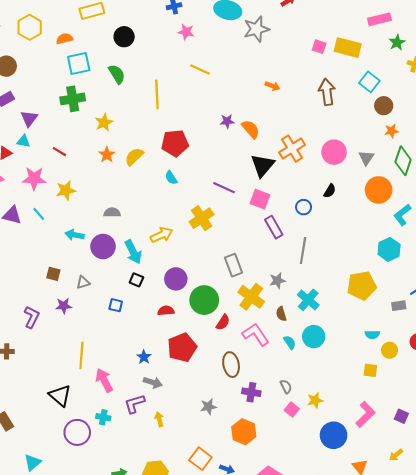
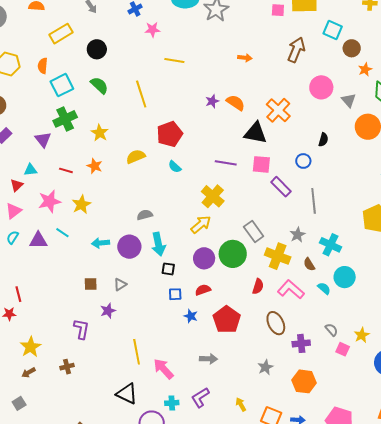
orange semicircle: (64, 39) -> (43, 66), turned -56
brown arrow: (327, 92) -> (296, 50), turned 45
purple triangle: (29, 118) -> (43, 140), moved
pink circle: (334, 152) -> (321, 87), moved
orange star: (107, 155) -> (95, 166), moved
yellow semicircle: (134, 157) -> (136, 157), turned 36
black triangle: (263, 165) -> (255, 133), turned -45
gray semicircle: (112, 212) -> (145, 215), moved
yellow arrow: (162, 235) -> (201, 224), moved
cyan arrow: (133, 252) -> (158, 244), turned 30
green circle: (204, 300) -> (233, 254), moved
blue square: (116, 305) -> (175, 294), moved
blue star: (144, 357) -> (191, 316), moved
purple L-shape: (134, 404) -> (200, 398), moved
yellow arrow: (159, 419) -> (241, 404), moved

